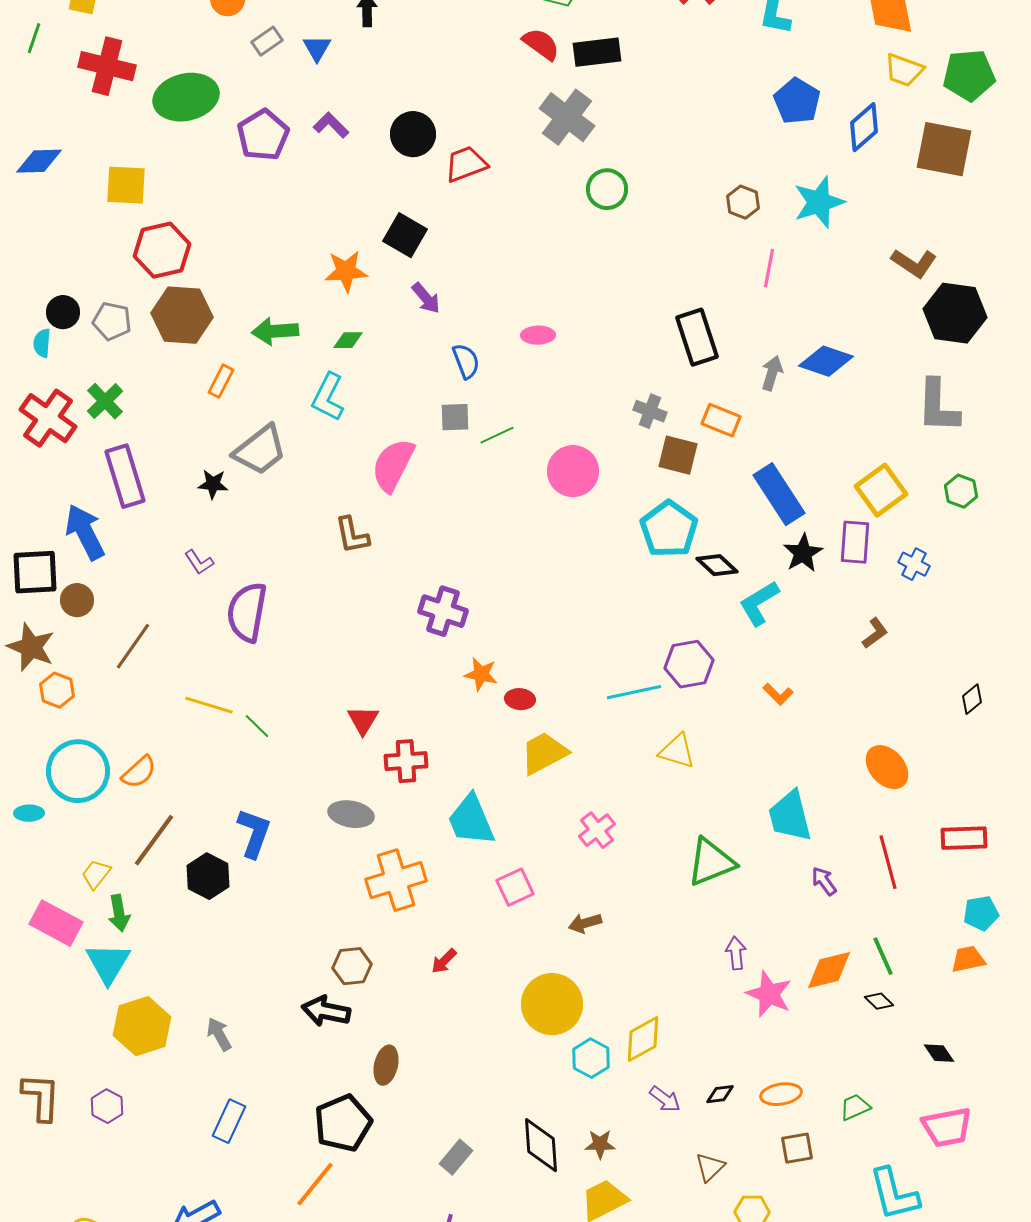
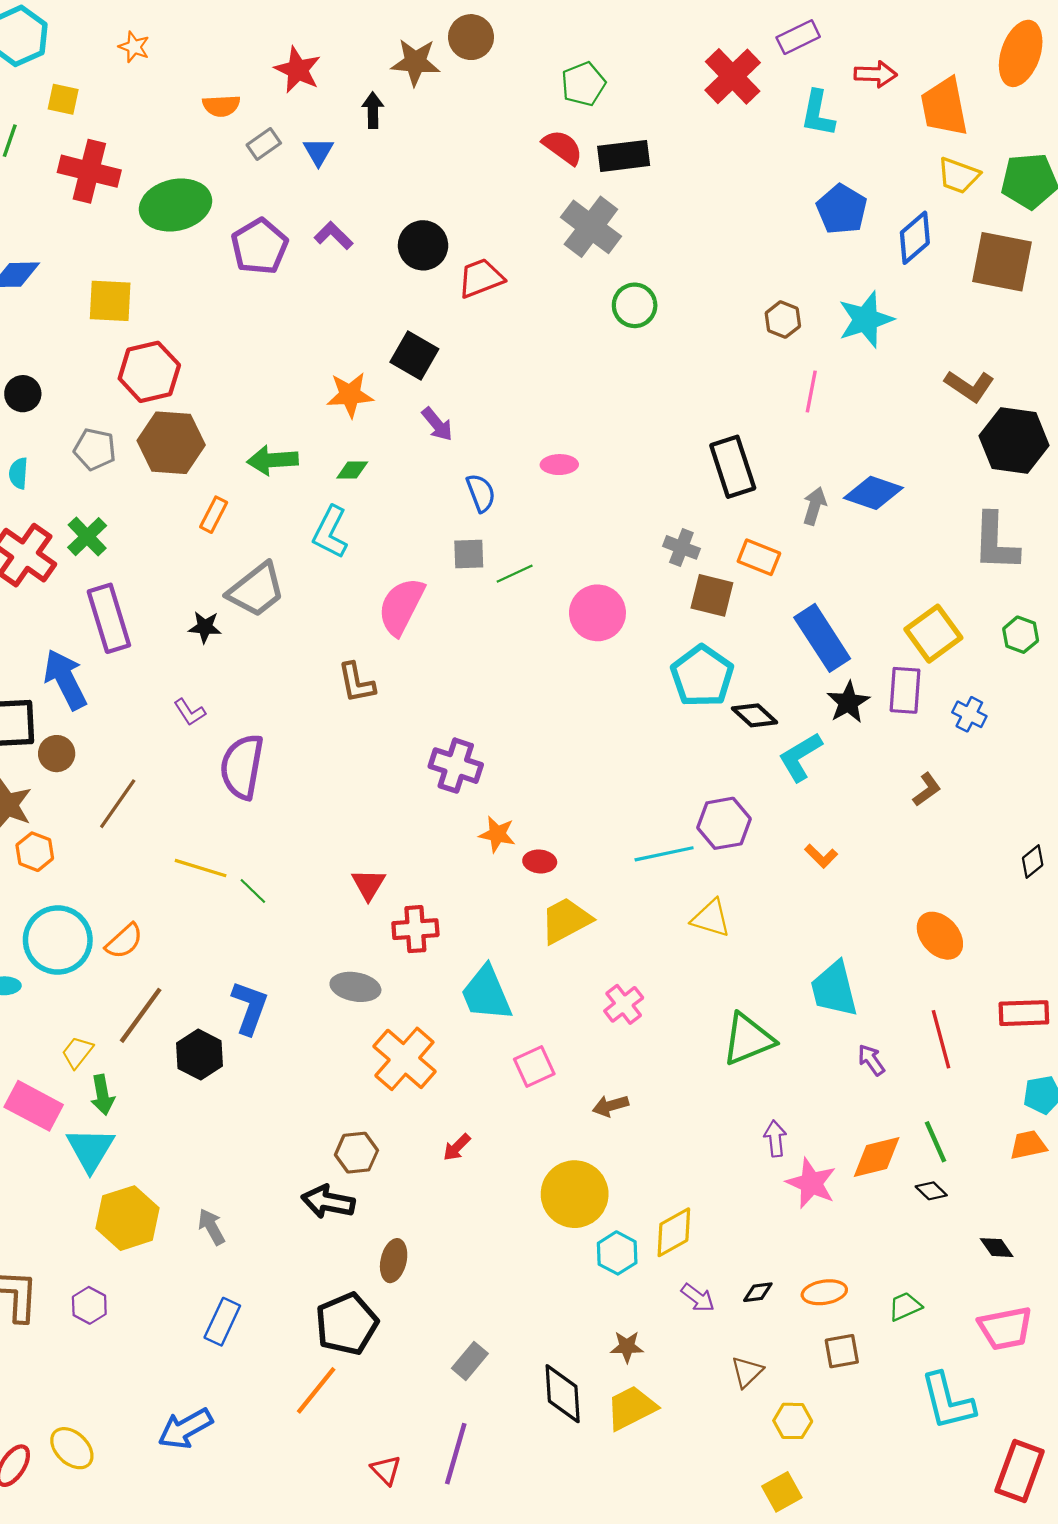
black circle: (63, 312) -> (23, 394), moved
orange cross: (396, 880) -> (404, 1059), turned -32
black diamond: (541, 1145) -> (563, 1394), moved

